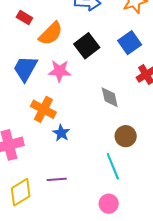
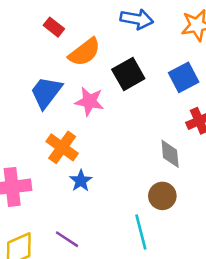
gray diamond: (110, 97) -> (170, 154), moved
purple line: (57, 179) -> (67, 239), turned 30

